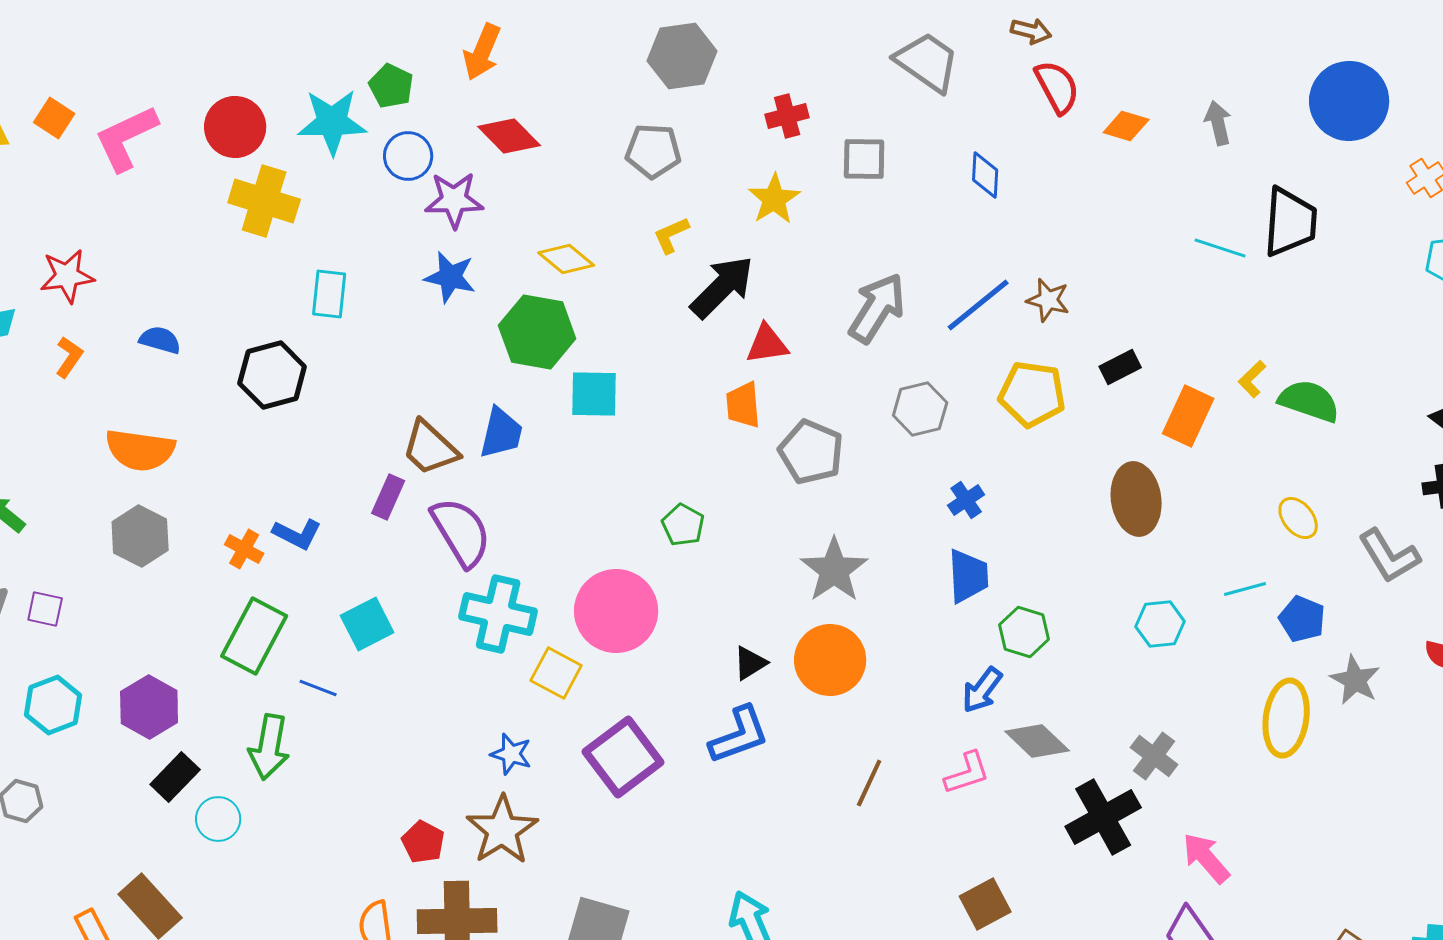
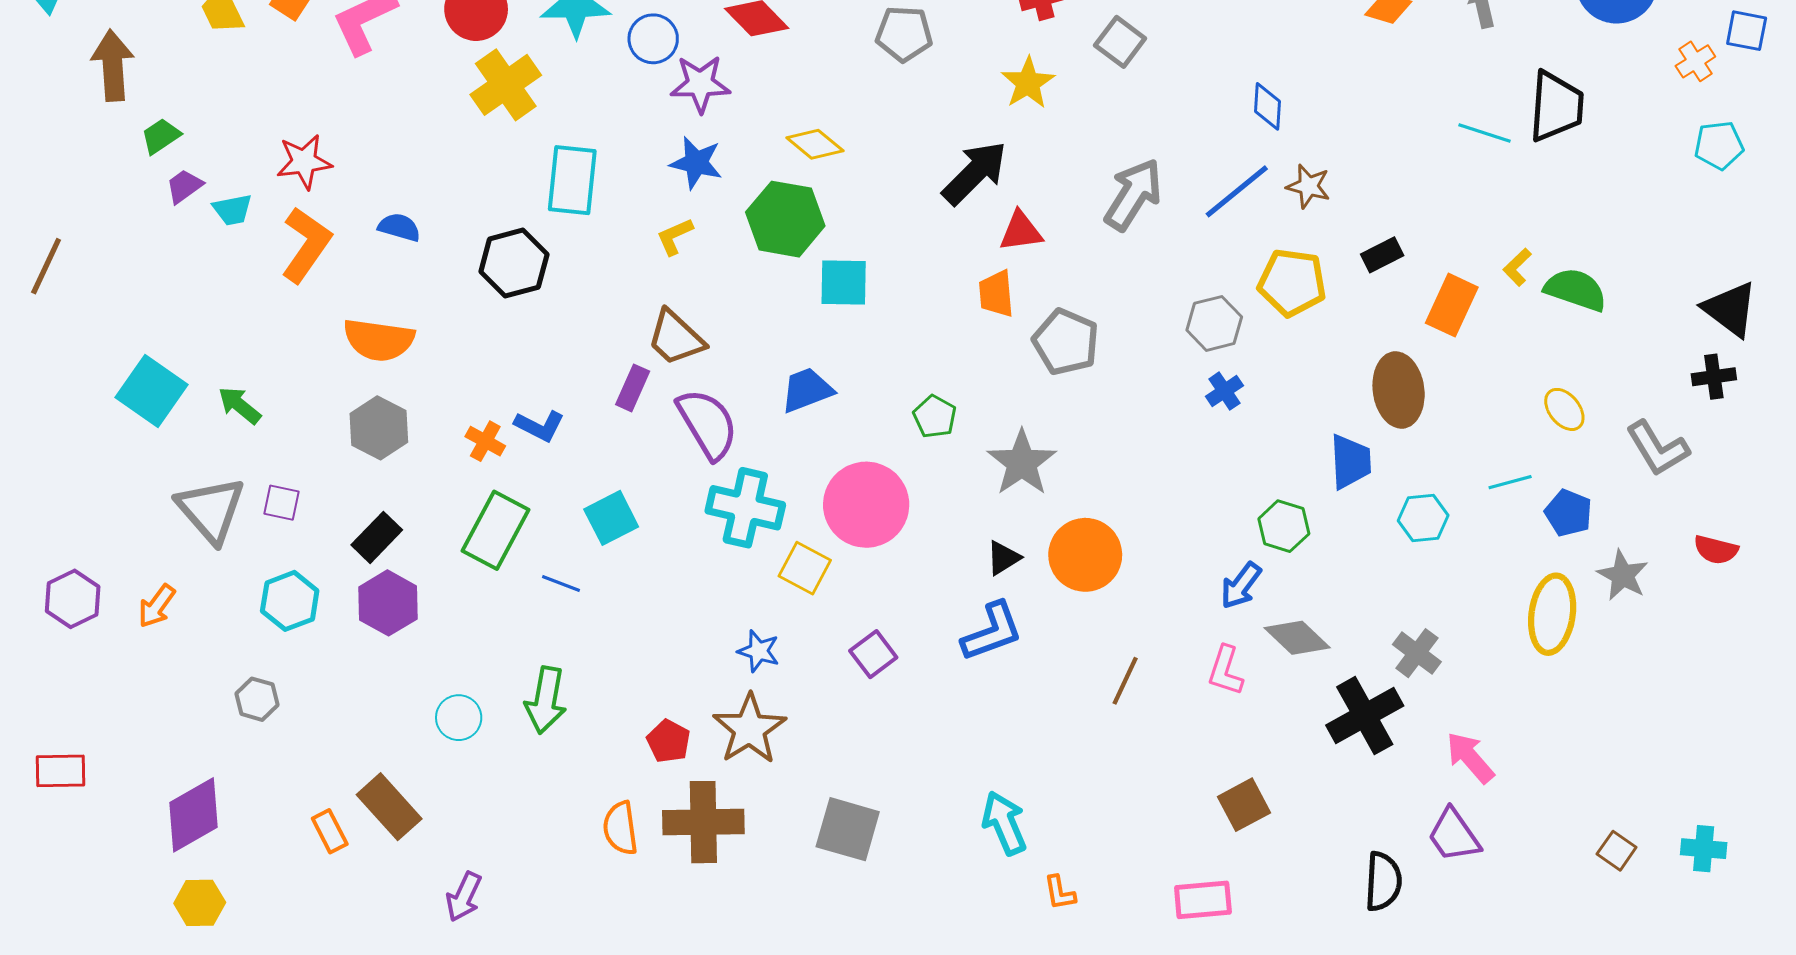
gray square: (864, 159) -> (1120, 42), turned 36
blue diamond: (985, 175) -> (1267, 106), moved
yellow cross: (264, 201) -> (506, 85), turned 38
yellow L-shape: (671, 235) -> (675, 236), moved
cyan rectangle: (329, 294) -> (572, 180), size x1.4
orange L-shape: (69, 357) -> (306, 245), size x1.8
gray hexagon: (920, 409) -> (1214, 323), moved
blue trapezoid: (501, 433) -> (807, 390), moved, turned -124
gray star: (834, 570) -> (1022, 463), moved
blue trapezoid: (968, 576) -> (1350, 462), moved
green arrow: (269, 747) -> (546, 700), moved
purple square: (623, 757) -> (873, 654), size x0.6
pink L-shape: (967, 773) -> (1225, 671), turned 126
black rectangle: (175, 777) -> (377, 537), moved

